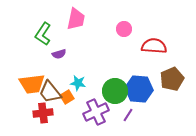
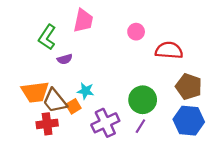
brown pentagon: (172, 79) -> (189, 87), turned -30
blue hexagon: (139, 89) -> (189, 121), moved
green circle: (115, 91) -> (143, 100), moved

